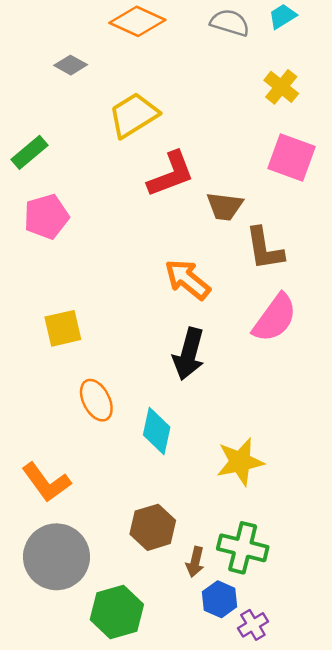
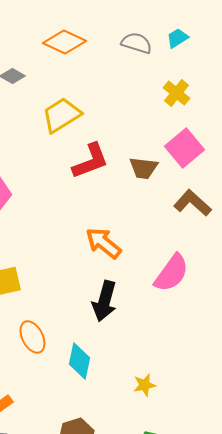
pink square: (291, 157) -> (184, 148), turned 30
brown trapezoid: (225, 206) -> (143, 168), moved
brown L-shape: (265, 249) -> (192, 203), moved, turned 141
yellow star: (240, 462) -> (144, 385), size x0.6

